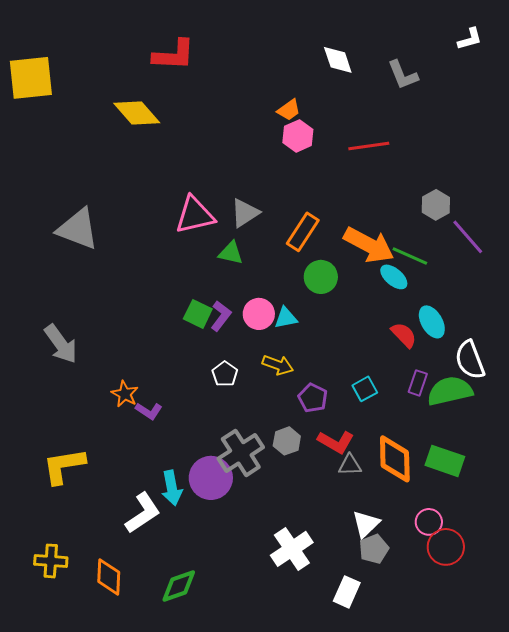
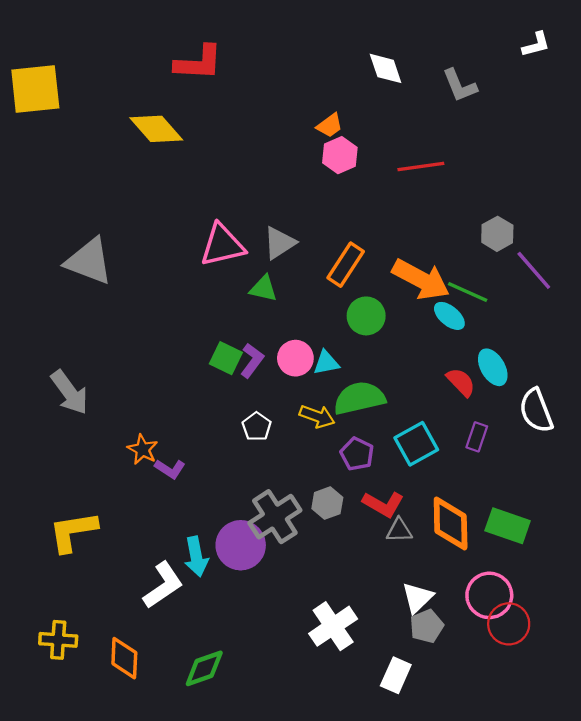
cyan square: (365, 389) -> (416, 444), size x1.5
green semicircle: (450, 391) -> (359, 398), moved
pink circle: (429, 522) -> (489, 595), size x1.5

